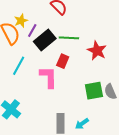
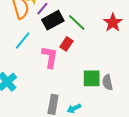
green line: (69, 38) -> (77, 23), turned 30
red star: (97, 51) -> (113, 23), moved

